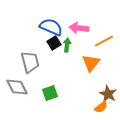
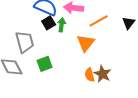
green square: (50, 93) -> (45, 64), moved
orange semicircle: (101, 107) -> (90, 75), moved, turned 112

